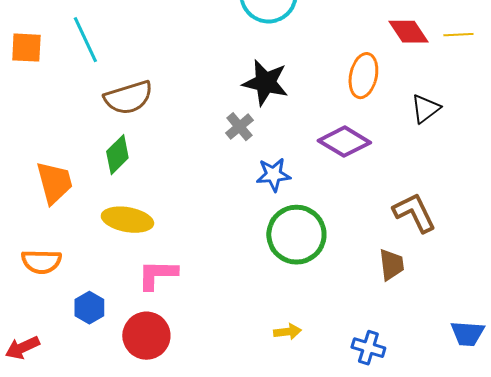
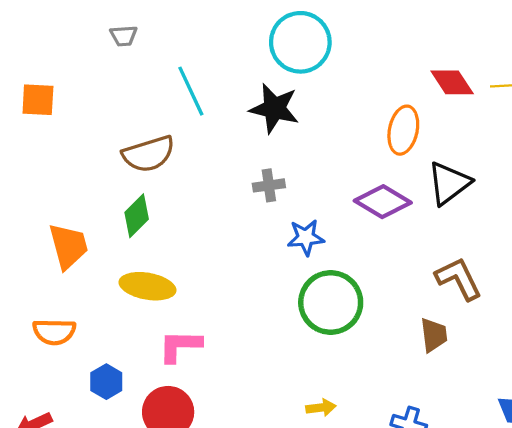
cyan line: (85, 40) -> (191, 91), moved
black star: (265, 83) -> (274, 108), moved
black triangle: (425, 109) -> (449, 183), moved, size x1.4
gray cross: (239, 127) -> (269, 185), turned 32

